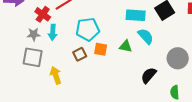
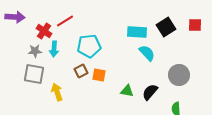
green triangle: (126, 46) -> (127, 91), moved
orange square: (101, 49) -> (99, 75), moved

